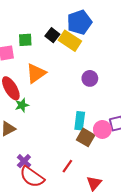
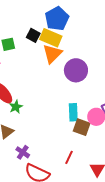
orange triangle: (36, 73) -> (52, 54), moved
purple circle: (90, 78) -> (76, 70), size x1.5
purple cross: (24, 161) -> (23, 152), moved

